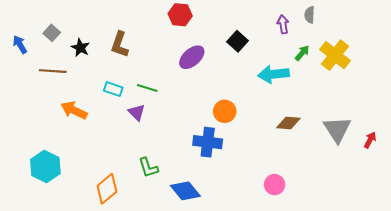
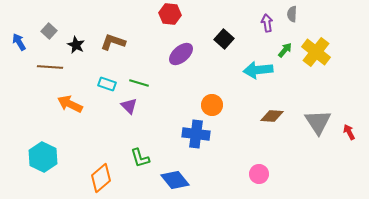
brown L-shape: (120, 44) -> (113, 42), turned 90
red arrow: (370, 140) -> (349, 132), turned -56

